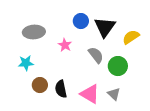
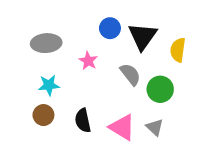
yellow semicircle: (131, 37) -> (178, 50), turned -48
cyan star: (26, 63) -> (49, 85), moved
brown circle: (40, 85) -> (43, 115), moved

